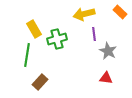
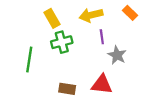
yellow rectangle: (34, 29) -> (52, 18), moved
red triangle: (106, 78) -> (102, 84), moved, size x1.5
brown rectangle: (40, 82) -> (67, 89), moved, turned 56

